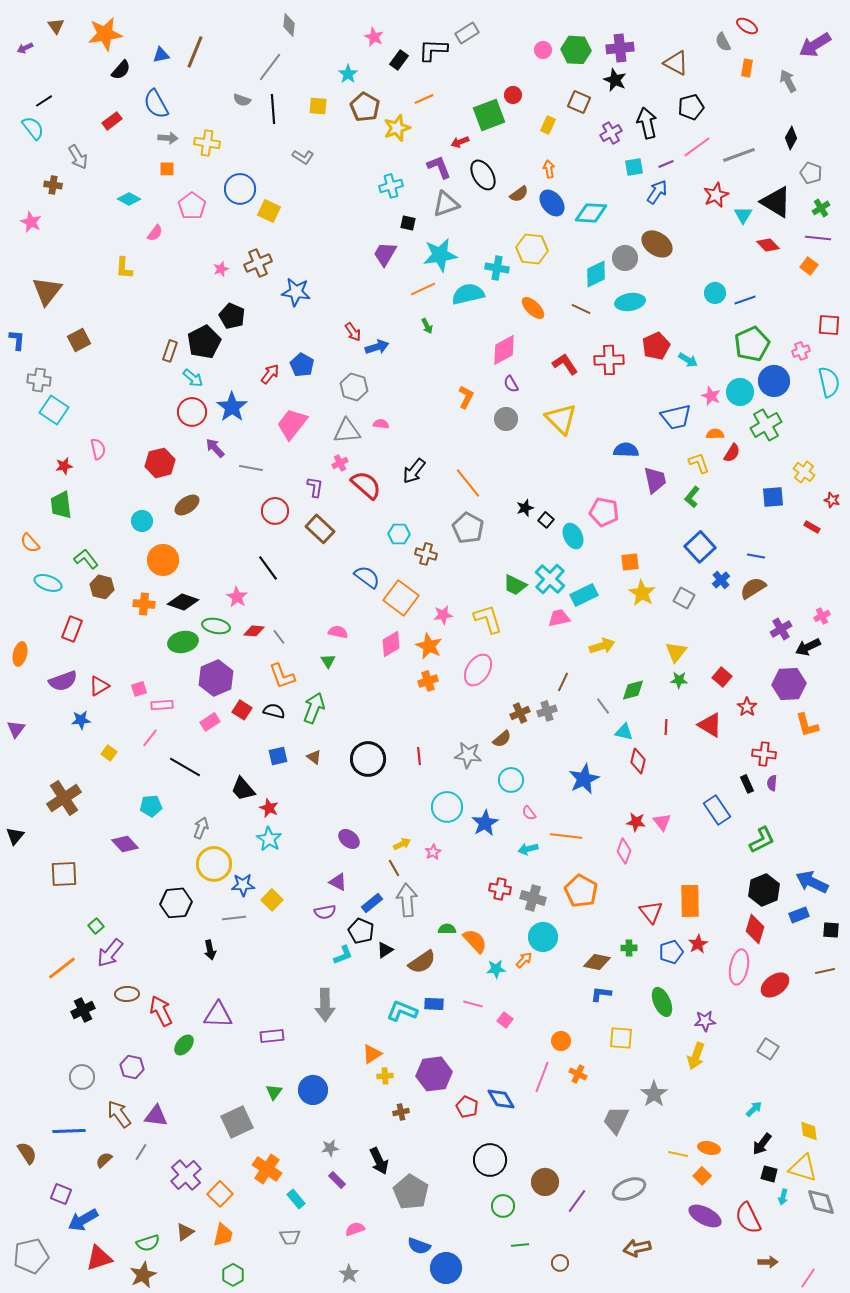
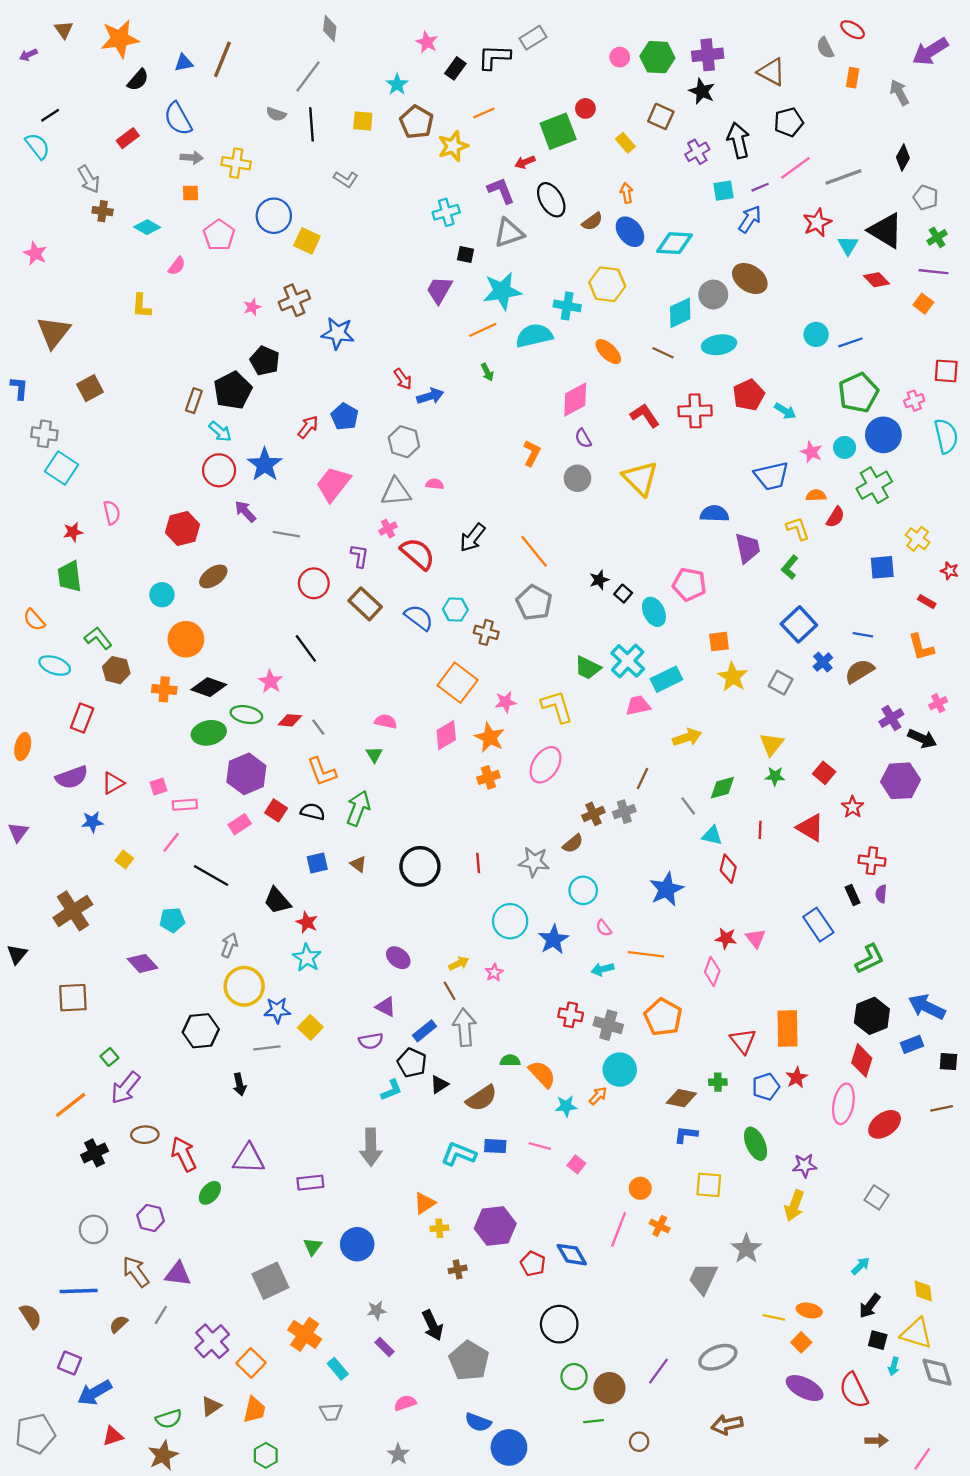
yellow rectangle: (548, 125) -> (625, 143), turned -66
brown cross: (53, 185) -> (103, 211), moved
cyan circle: (740, 392) -> (845, 447), size x0.7
blue semicircle: (367, 577) -> (419, 618), moved
black arrow: (808, 647) -> (922, 739), turned -130
orange L-shape: (807, 725) -> (921, 647), moved
brown circle: (545, 1182) -> (609, 1388), moved
red triangle: (99, 1258) -> (113, 1436), size x0.7

